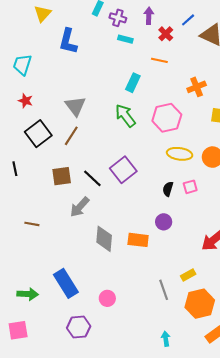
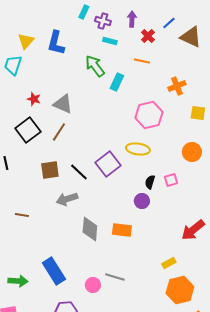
yellow triangle: (42, 14) -> (26, 41), moved
red star: (25, 101) -> (34, 99), moved
gray triangle: (75, 106) -> (63, 104), turned -30
green arrow: (125, 116) -> (95, 66), moved
yellow ellipse: (180, 154) -> (138, 149), moved
gray arrow: (80, 207) -> (67, 199), turned 30
purple circle: (164, 222) -> (142, 201), moved
gray line: (164, 290) -> (115, 277), moved, turned -54

